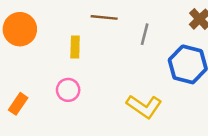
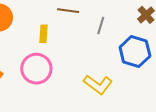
pink circle: (68, 90) -> (36, 69), size x1.6

